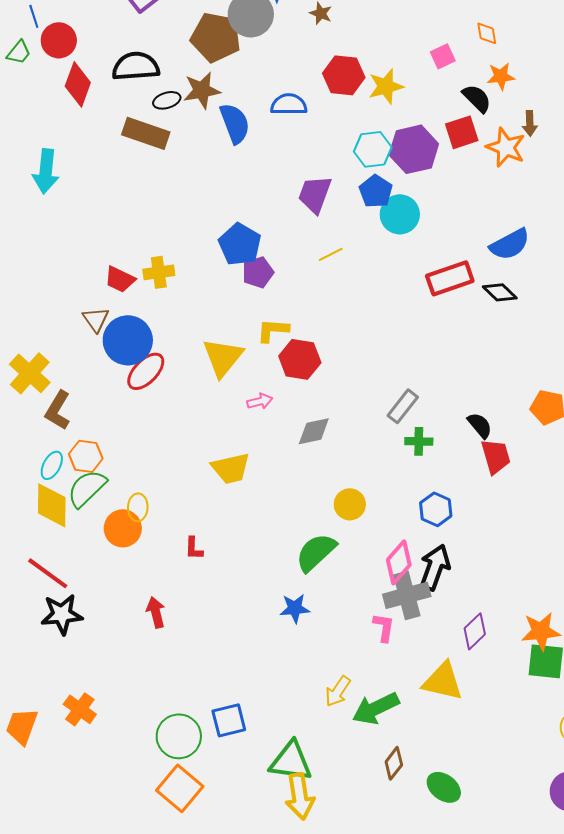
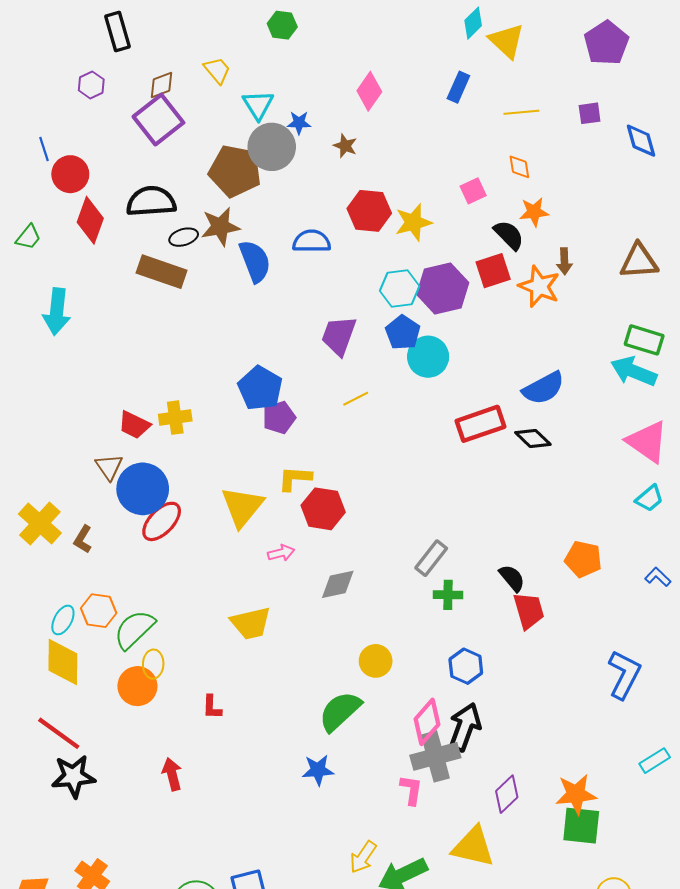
green trapezoid: (19, 52) -> (28, 237), moved
brown L-shape: (58, 410) -> (83, 539), moved, size x0.7
green semicircle: (87, 488) -> (134, 629), moved

